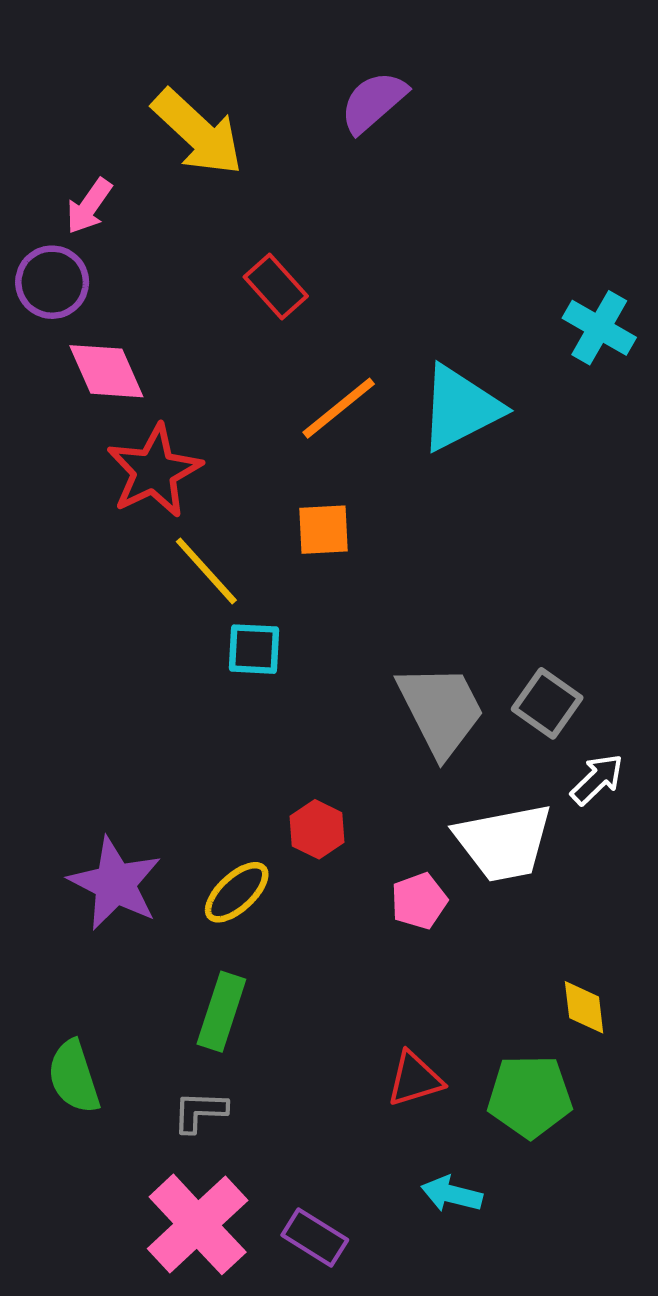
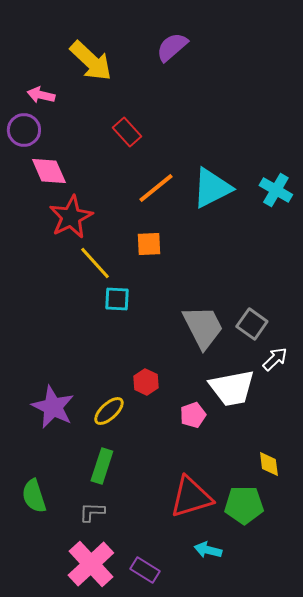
pink arrow: (89, 206) -> (41, 95), turned 68
cyan cross: (599, 328) -> (276, 190), moved
red triangle: (415, 1079) -> (191, 497), size x1.6

